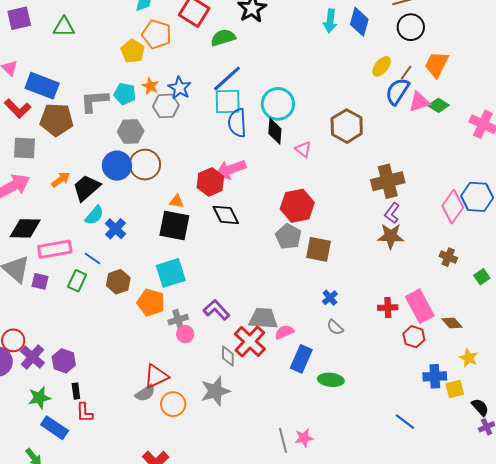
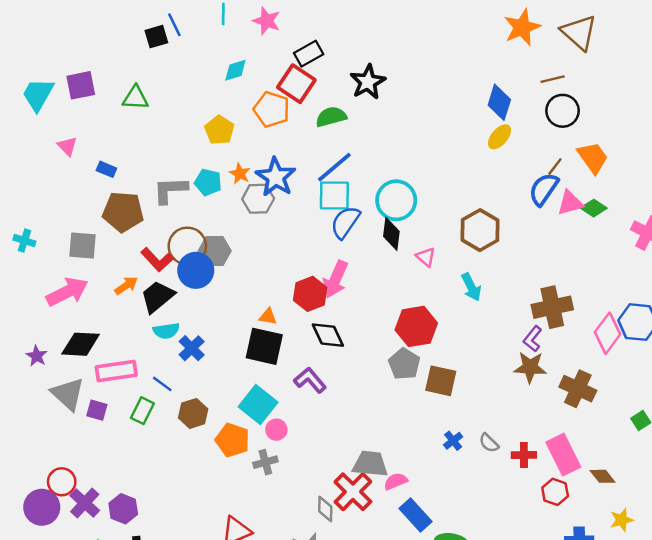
cyan arrow: (330, 21) -> (471, 287), moved, turned -35
orange pentagon: (157, 34) -> (272, 109), moved
orange trapezoid: (437, 64) -> (593, 158), turned 116
yellow ellipse: (382, 66) -> (500, 137), moved
blue rectangle: (42, 86) -> (106, 169), size x0.5
blue star: (180, 88) -> (276, 177), size x1.4
red L-shape: (18, 108) -> (157, 260), moved
blue semicircle: (237, 123) -> (345, 222), turned 36
gray hexagon: (131, 131) -> (215, 251), moved
brown circle: (145, 165) -> (187, 246), moved
pink arrow: (231, 169) -> (335, 279), turned -48
brown cross: (388, 181) -> (552, 307), moved
cyan semicircle: (94, 215) -> (166, 331), turned 40
brown cross: (448, 257) -> (578, 389), moved, size x1.6
cyan square: (171, 273) -> (258, 405), turned -36
purple L-shape: (217, 310) -> (310, 380), moved
gray semicircle: (335, 327) -> (489, 443), moved
pink circle: (185, 334) -> (276, 430), moved
yellow star: (469, 358) -> (622, 520), turned 30
blue rectangle: (301, 359) -> (416, 515), turned -68

